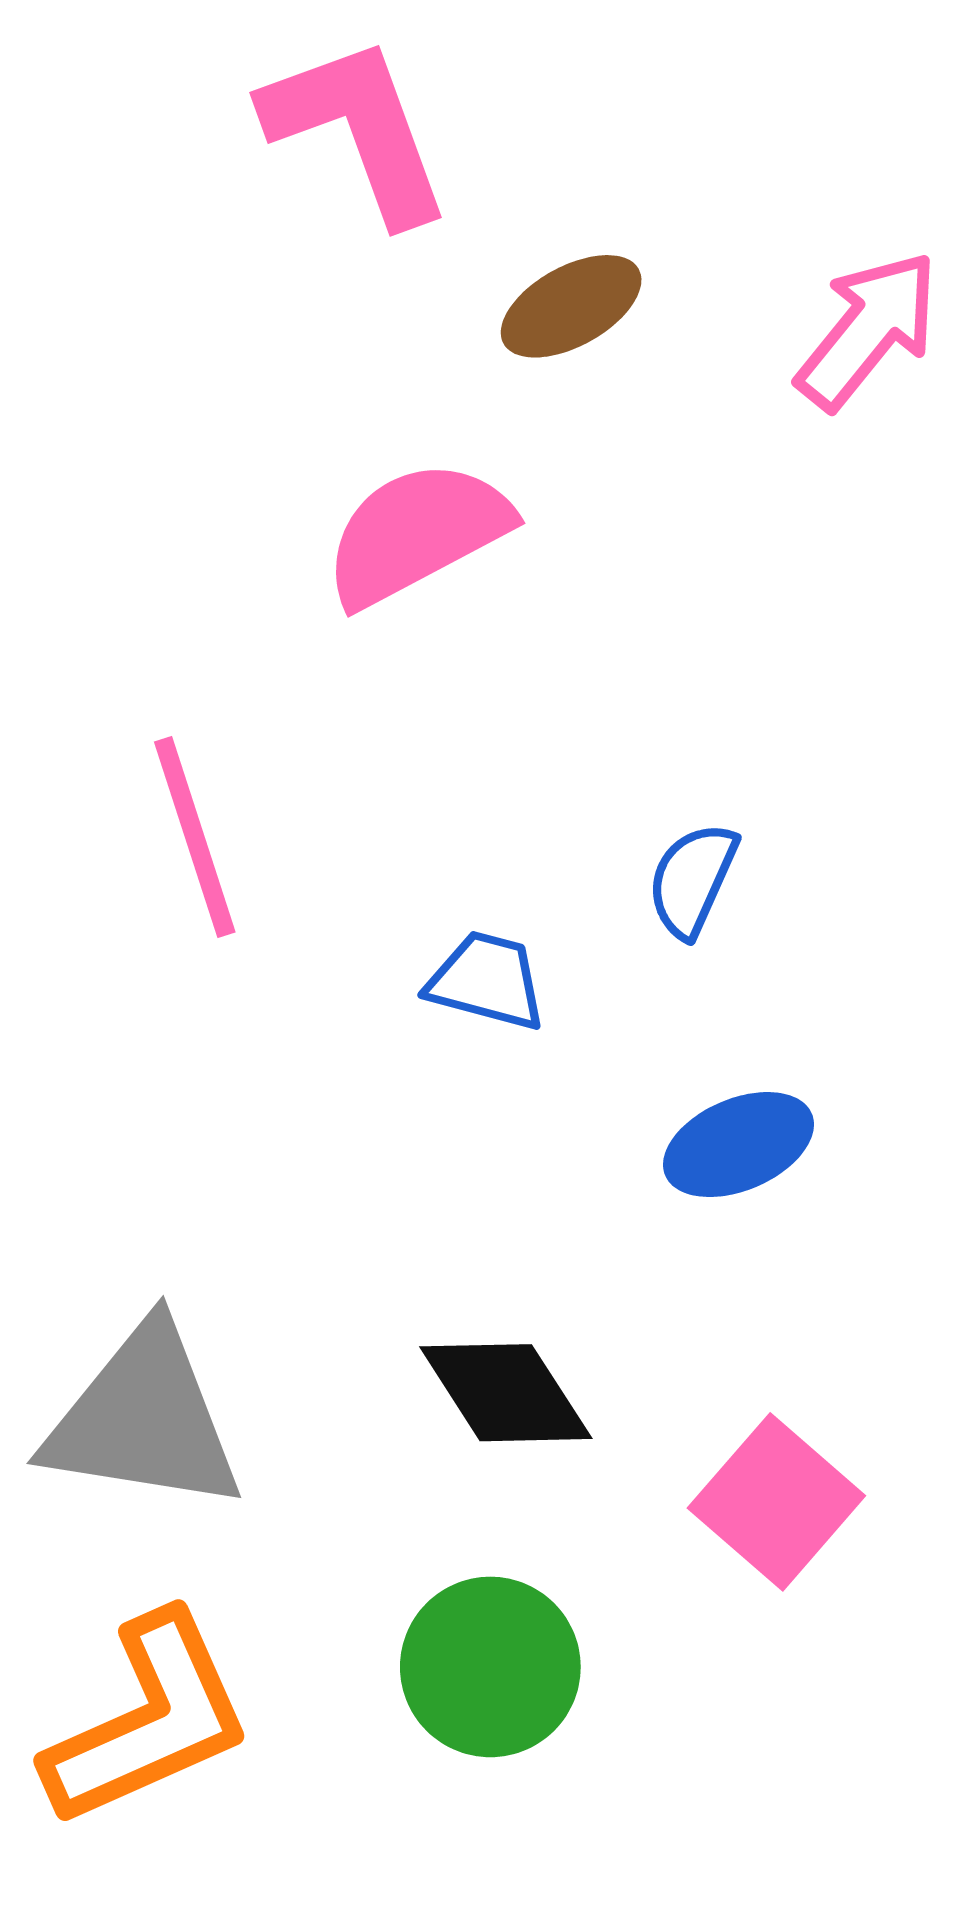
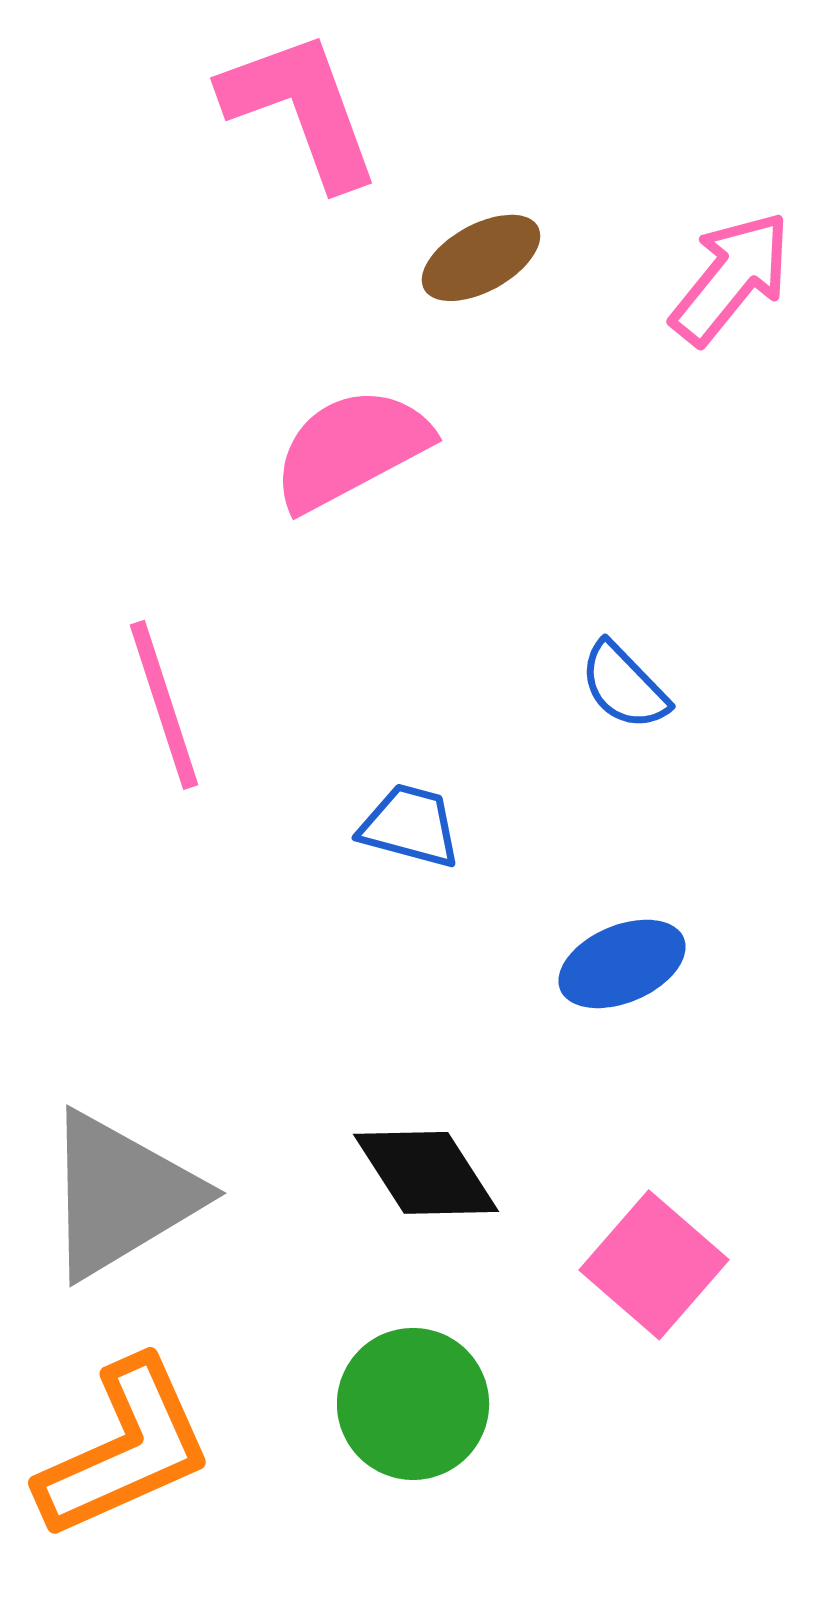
blue semicircle: (692, 880) -> (624, 686), moved, turned -68
gray triangle: (144, 1419) -> (121, 1195), turned -40

